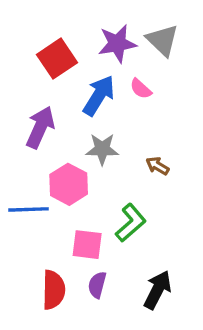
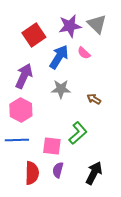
pink hexagon: (69, 184) -> (21, 110), moved
blue line: (28, 209) -> (17, 140), moved

